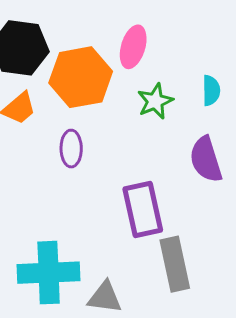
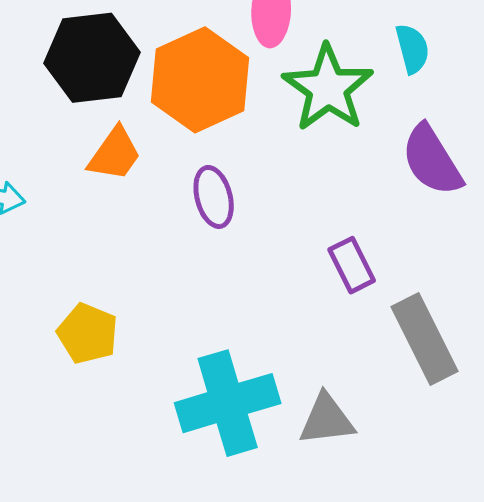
green star: (155, 101) -> (328, 88), size x1.5
purple rectangle: (143, 210) -> (352, 265), size x0.6

